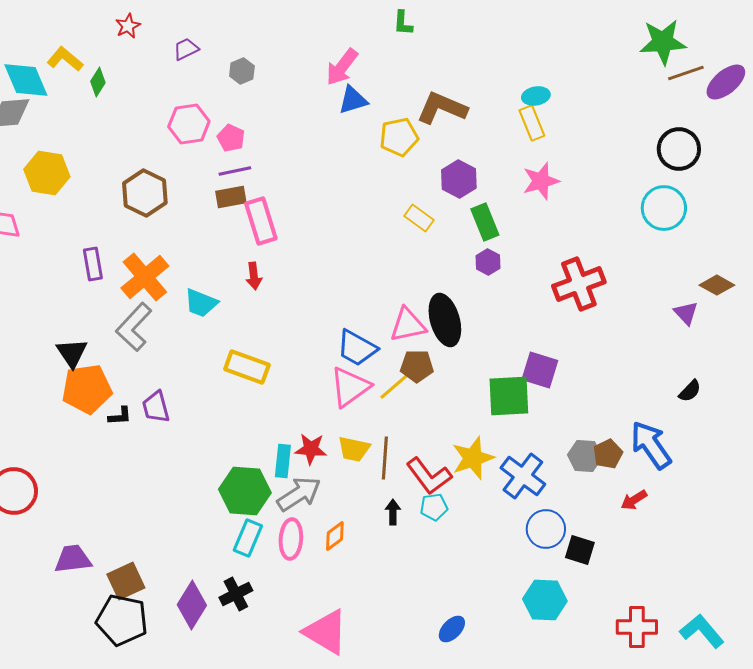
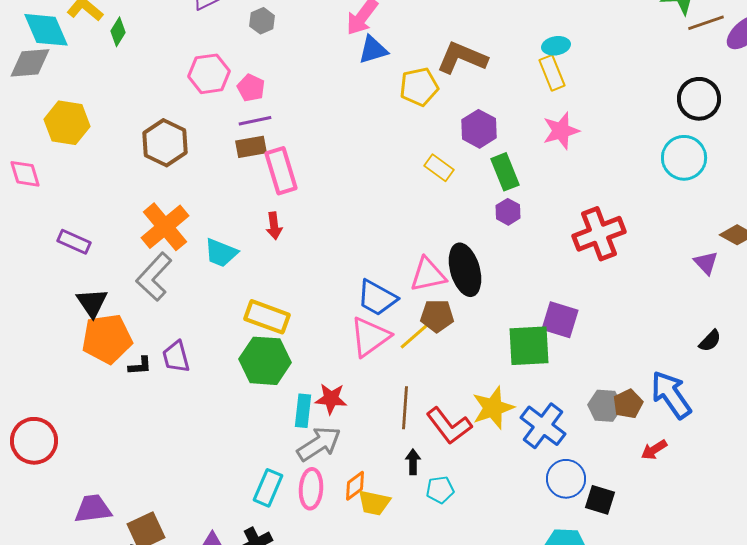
purple rectangle: (93, 264) -> (74, 242), moved, turned -56
yellow trapezoid: (354, 449) -> (374, 503), moved
green hexagon: (245, 491) -> (265, 361), moved
cyan pentagon: (434, 507) -> (440, 490), moved

